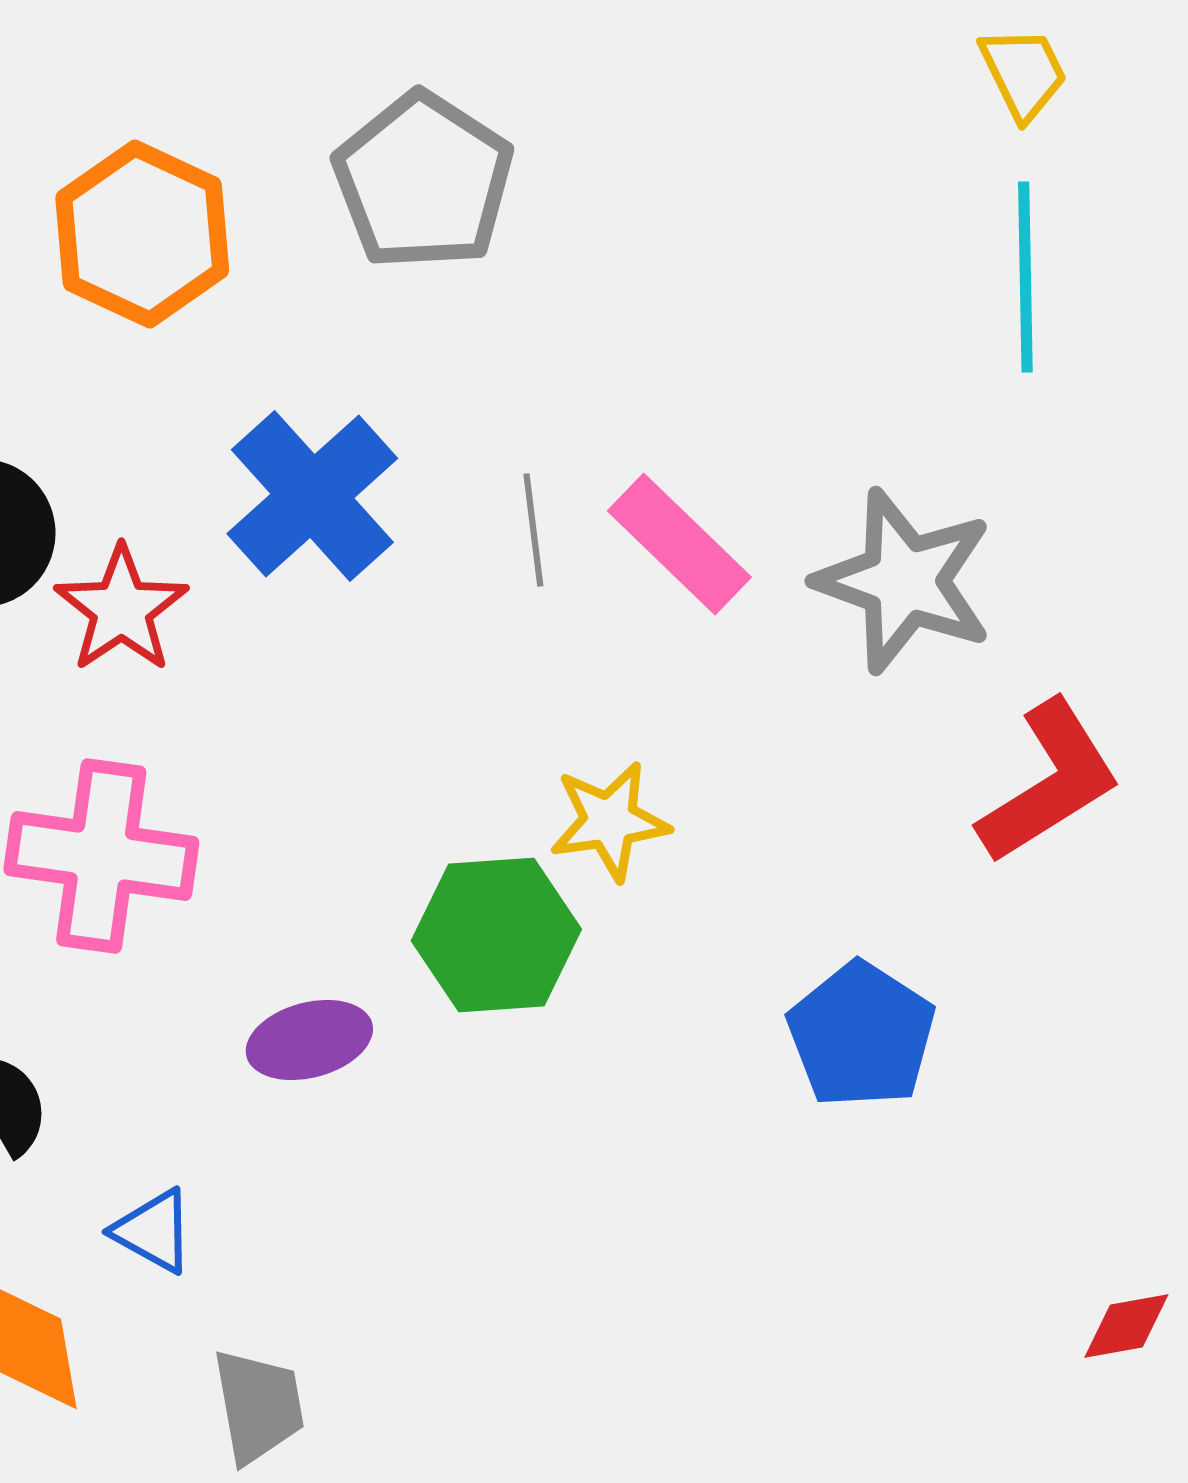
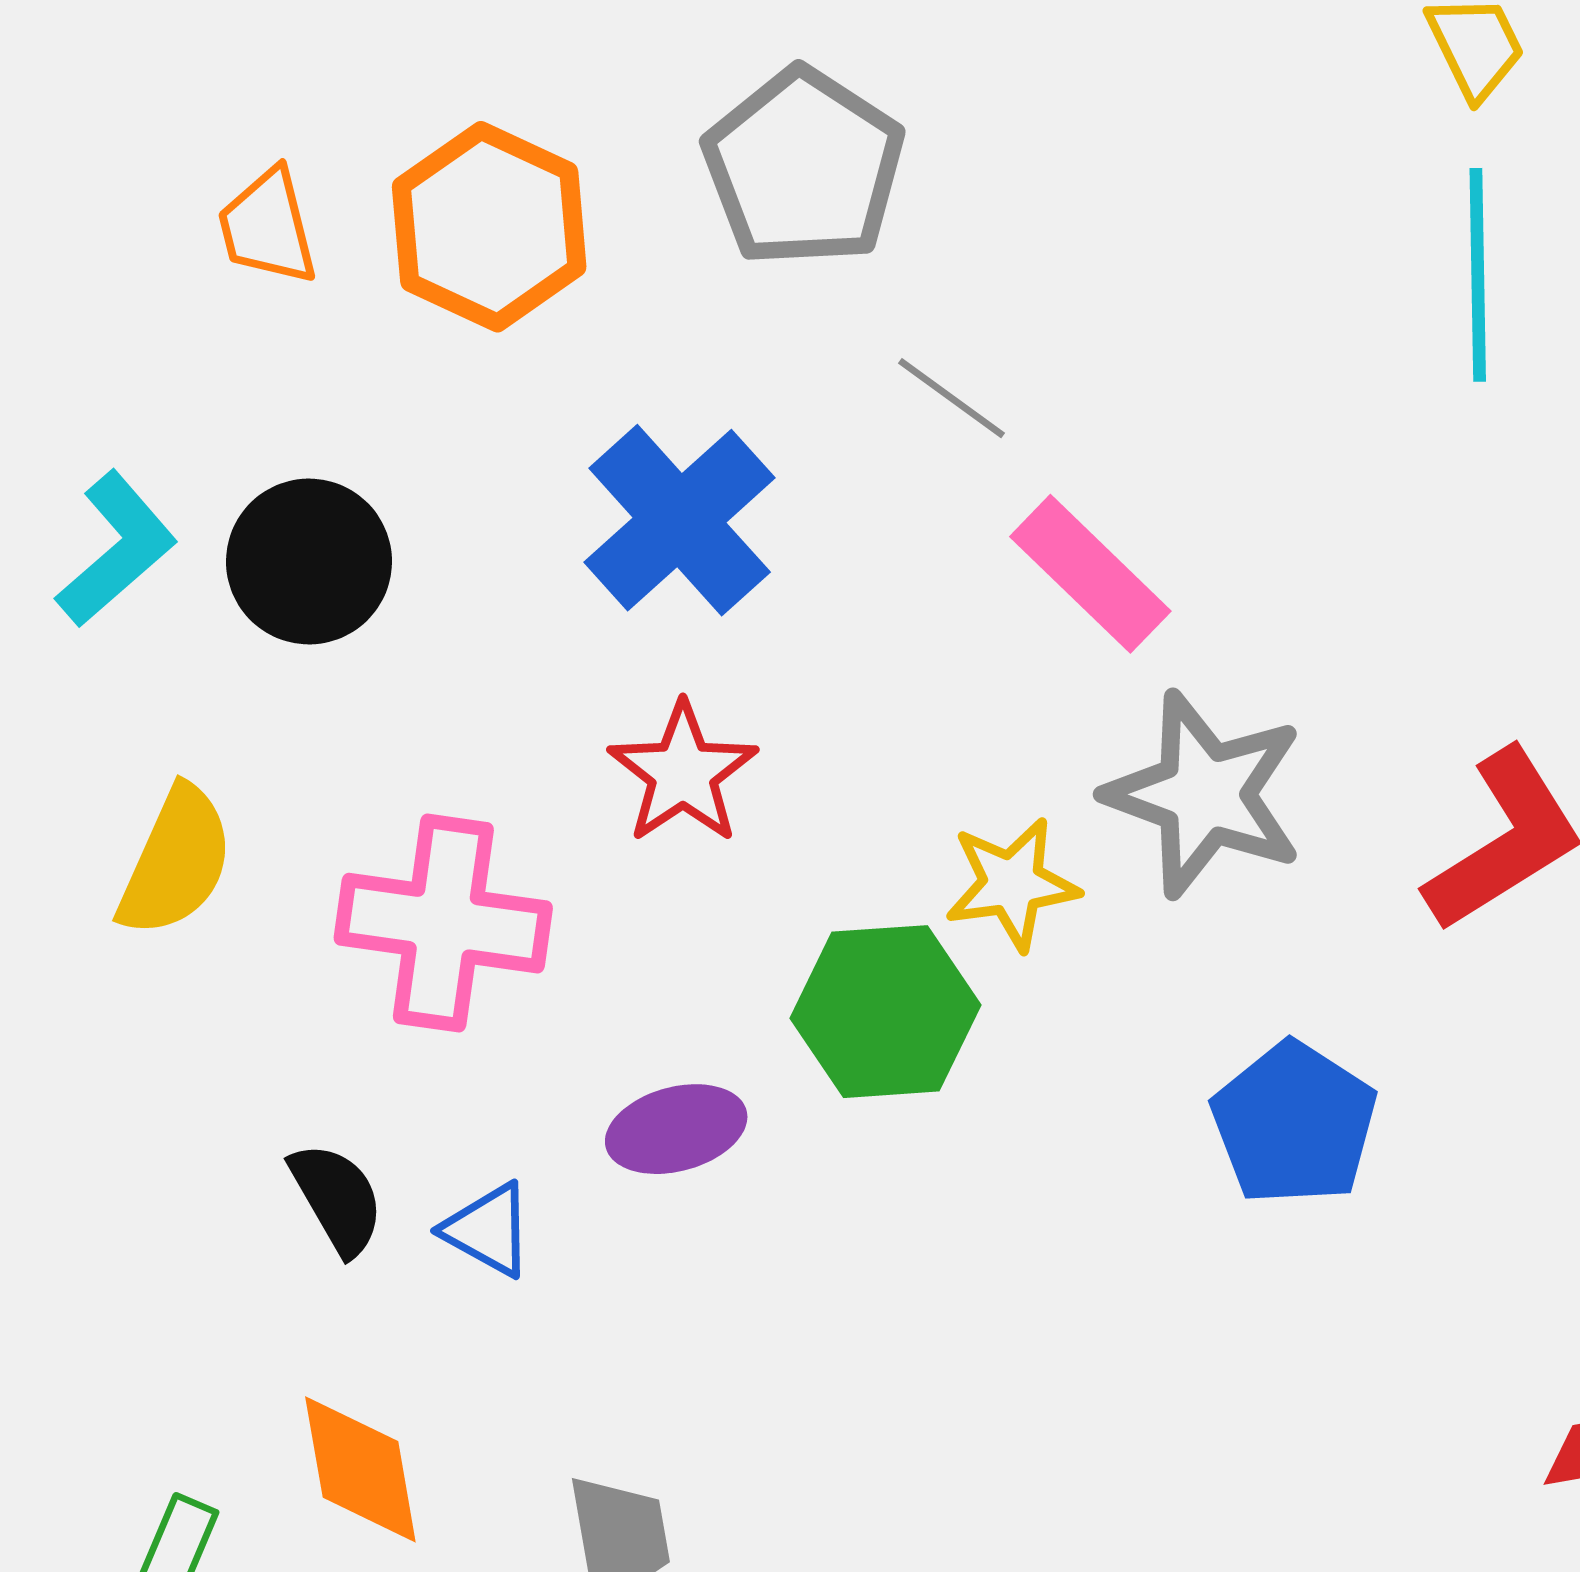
gray line: (533, 530) -> (952, 398), moved, turned -47
gray star: (904, 581) -> (1205, 794), moved
red star: (121, 609) -> (683, 773), moved
blue triangle: (153, 1231) -> (488, 1230), moved

